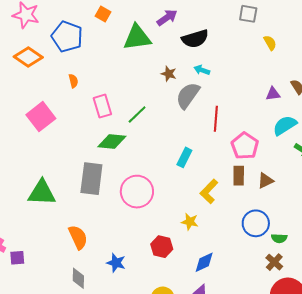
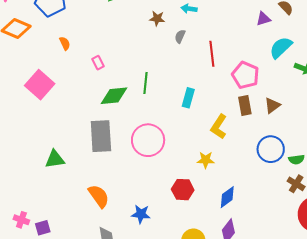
gray semicircle: (188, 95) -> (180, 36), size x0.5
pink rectangle: (102, 106) -> (98, 63), size x0.6
green line: (137, 114) -> (146, 83), moved, turned -30
green triangle: (42, 193) -> (55, 159), size x0.7

